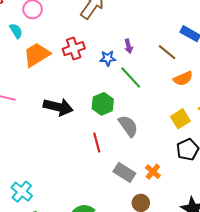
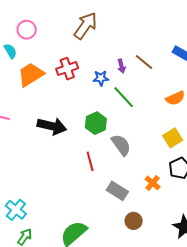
brown line: (167, 52) -> (144, 62), moved
orange cross: (153, 172) -> (153, 183), moved

